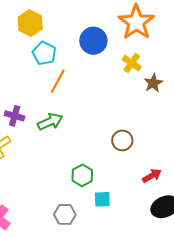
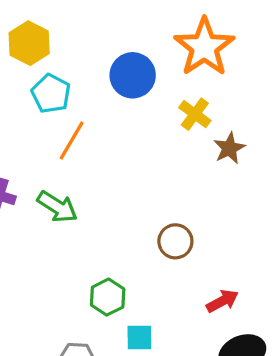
green arrow: (50, 122) -> (57, 207), turned 55

